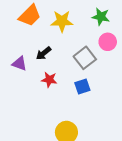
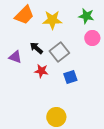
black arrow: (44, 53) -> (36, 48), turned 80
gray square: (85, 58) -> (59, 52), moved

